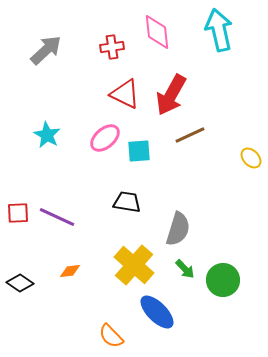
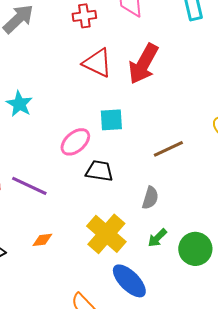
brown line: (190, 135) -> (168, 149), moved
pink ellipse: (105, 138) -> (75, 142), moved
gray semicircle: (178, 229) -> (150, 198), size x0.7
green arrow: (185, 269) -> (157, 238), turned 90

